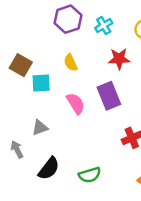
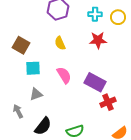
cyan cross: (104, 26) -> (95, 14), moved, turned 32
cyan square: (41, 83) -> (33, 68), moved
purple rectangle: (109, 96) -> (95, 82), moved, turned -40

